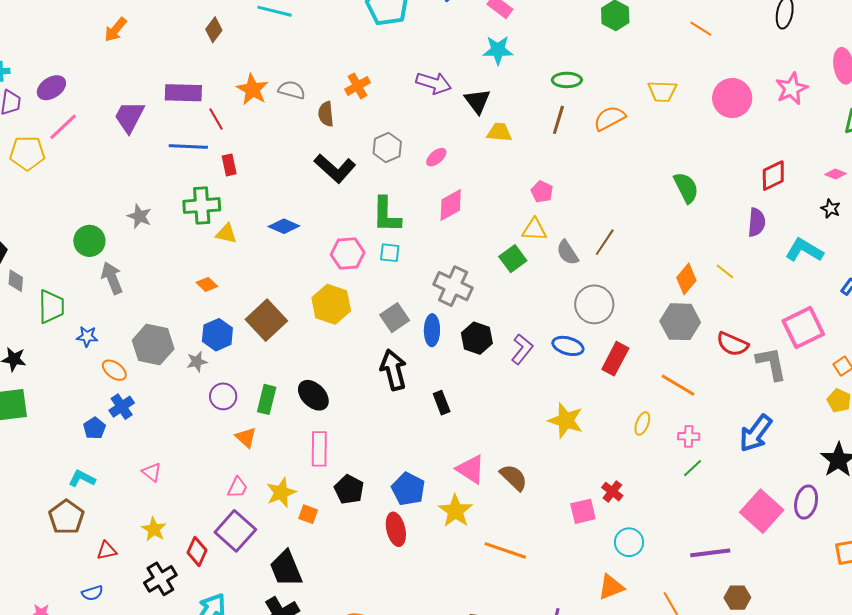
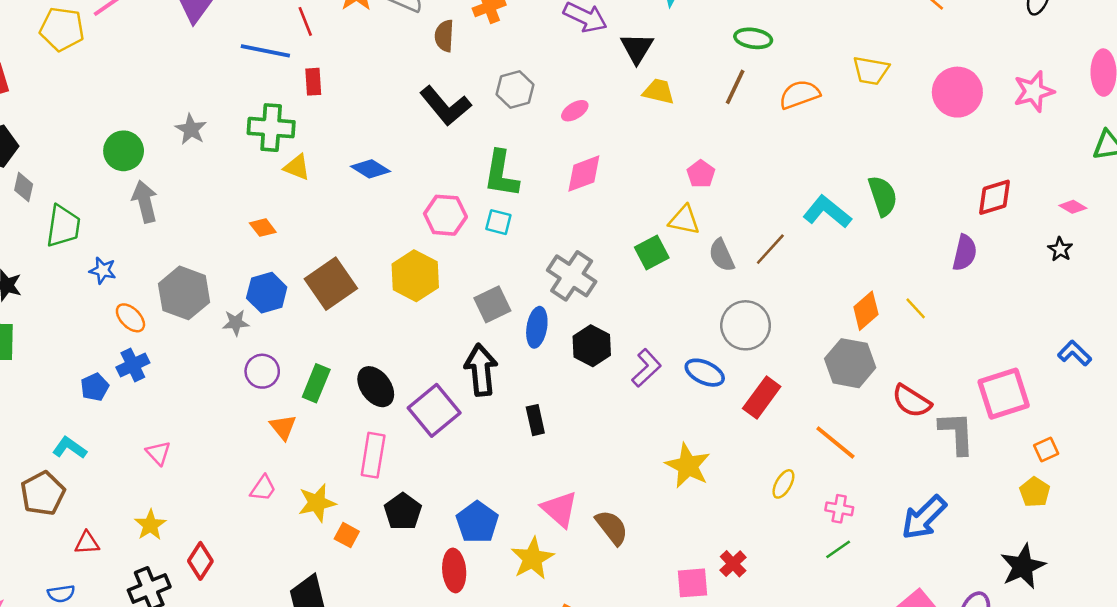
cyan L-shape: (804, 250) -> (827, 212), moved
purple square: (235, 531) -> (434, 410), moved

